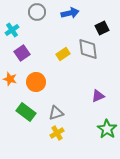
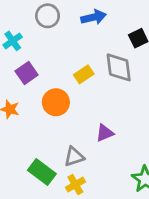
orange circle: (36, 82) -> (56, 102), moved
purple triangle: (98, 96) -> (105, 133), moved
green rectangle: (26, 112) -> (42, 172), moved

